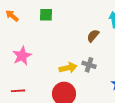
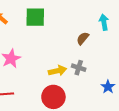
green square: (46, 15) -> (35, 17), size x1.5

